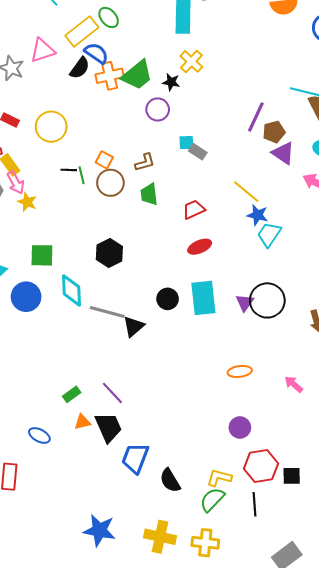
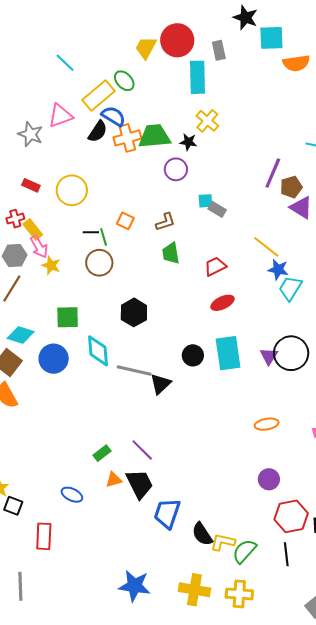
green trapezoid: (137, 75) -> (155, 136), turned -144
brown circle: (110, 183) -> (99, 263), moved
yellow L-shape: (219, 478) -> (223, 542), moved

